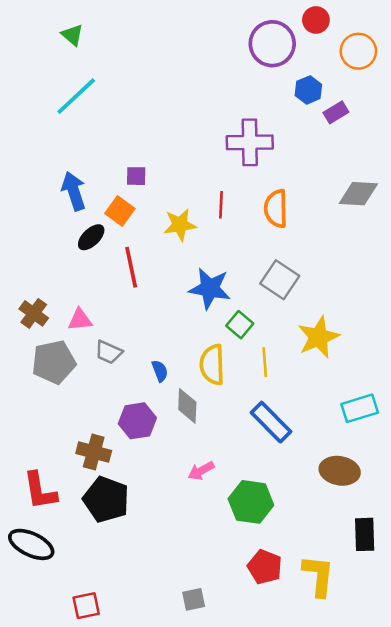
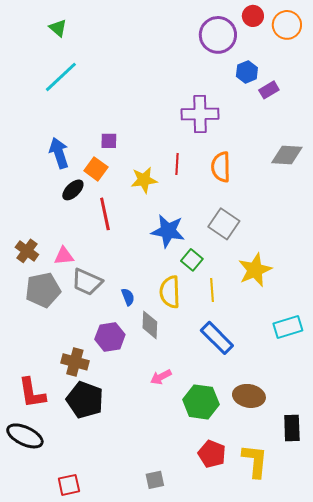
orange circle: (358, 51) -> (287, 25), moved
gray trapezoid: (109, 352) -> (87, 282), size x1.4
brown ellipse: (340, 471) -> (249, 396), moved

